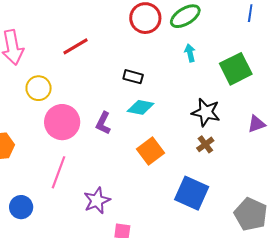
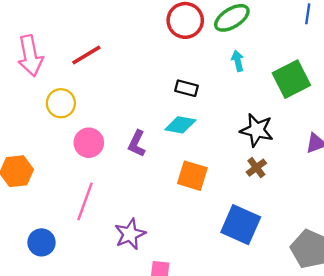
red line: (76, 46) -> (86, 55), moved
black rectangle: (133, 77) -> (187, 88), moved
pink circle: (62, 122) -> (89, 143), size x0.7
orange square: (151, 151) -> (192, 176), turned -36

